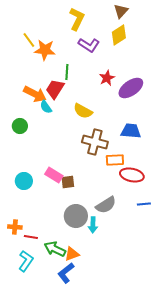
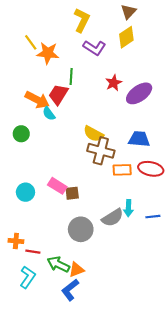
yellow semicircle: (83, 111) -> (93, 134), moved
red ellipse: (132, 175) -> (151, 169), moved
cyan arrow: (93, 225) -> (128, 208), moved

